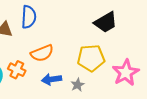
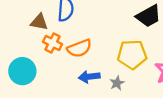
orange cross: (17, 70) -> (53, 43), moved

